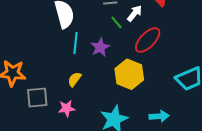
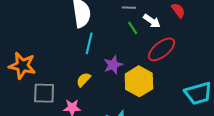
white arrow: (135, 13) -> (152, 21), turned 78
purple star: (100, 47) -> (113, 65), moved

